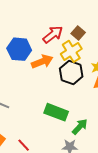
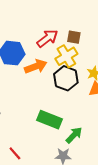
brown square: (78, 33) -> (74, 37), turned -32

